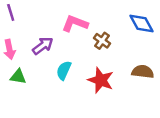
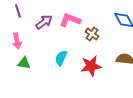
purple arrow: (43, 46) -> (44, 22), moved
red star: (101, 80) -> (91, 66), turned -30

